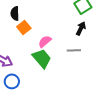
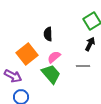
black semicircle: (15, 13) -> (48, 34), moved
orange square: (24, 27) -> (27, 54), moved, size x1.5

